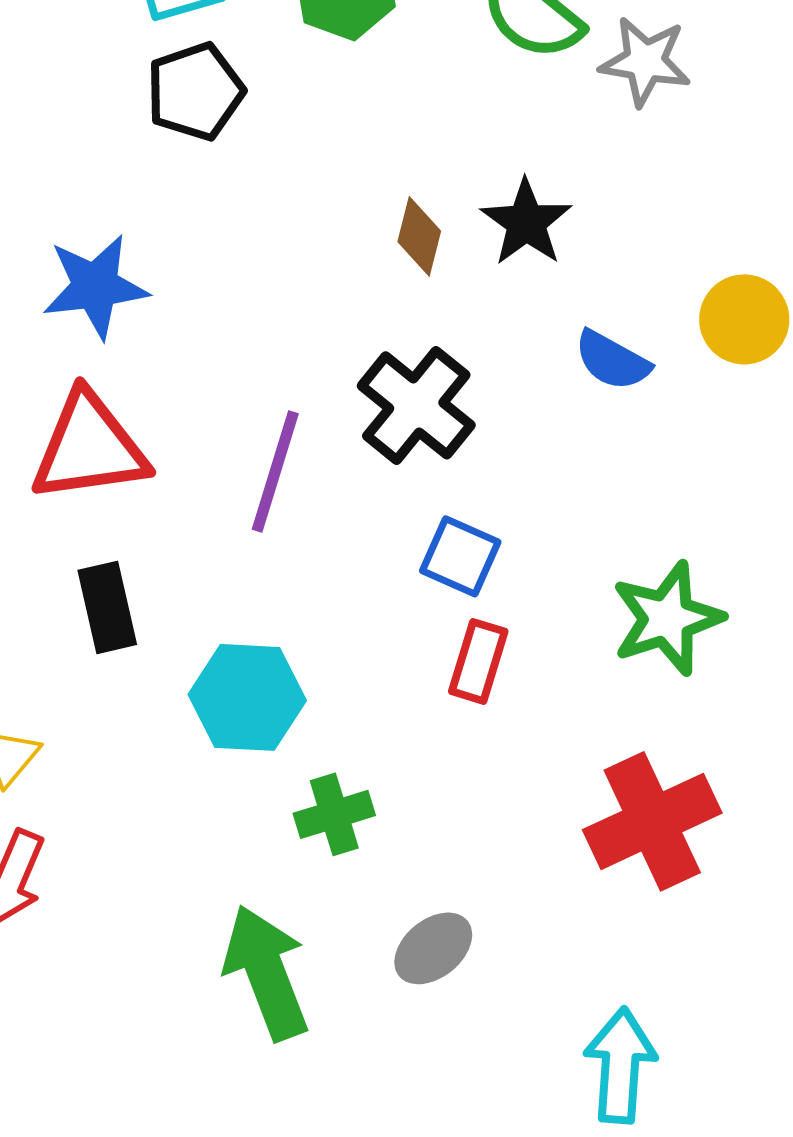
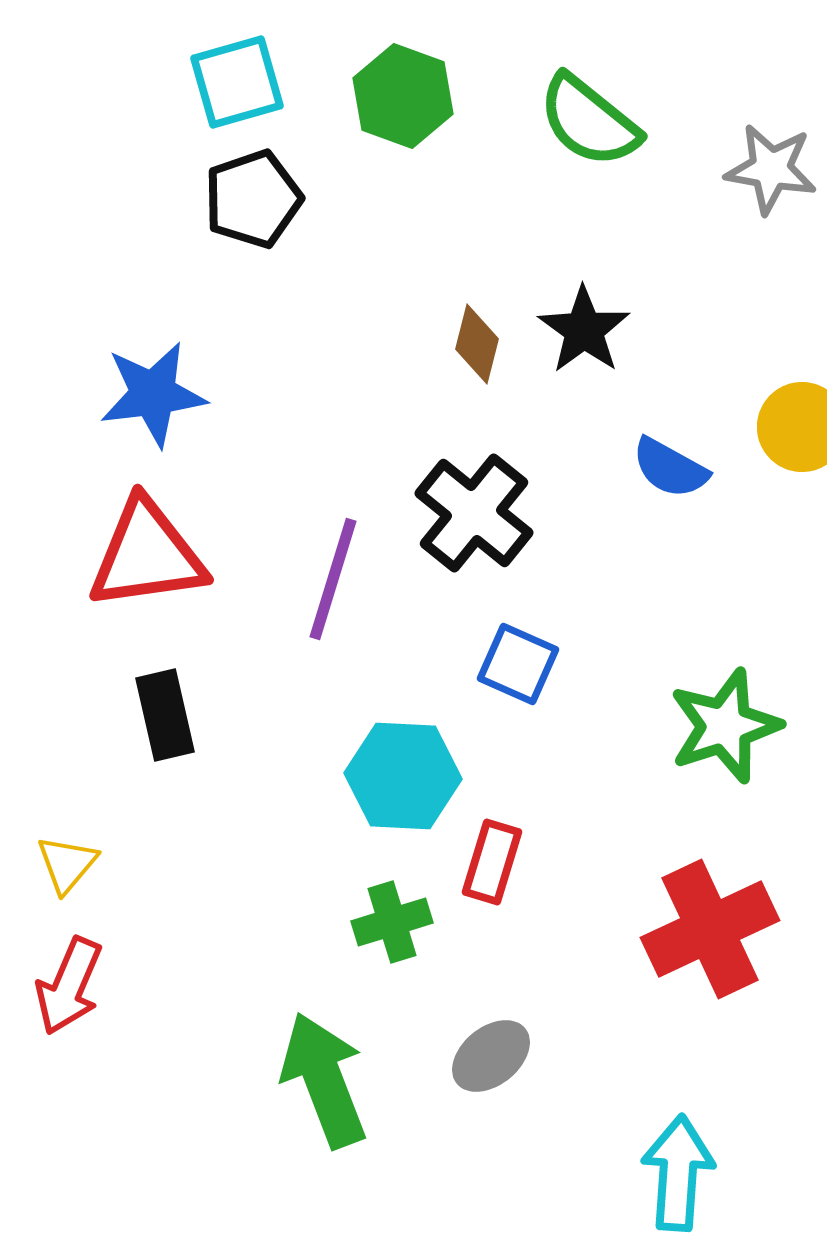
gray star: (645, 61) -> (771, 169), moved
red rectangle: (478, 661) -> (492, 862), moved
cyan hexagon: (247, 697) -> (403, 776), moved

